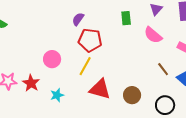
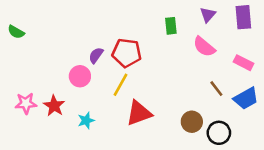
purple semicircle: (78, 19) -> (96, 55), moved
red triangle: (100, 89) -> (139, 113), turned -35
brown circle: (132, 95) -> (192, 122), moved

